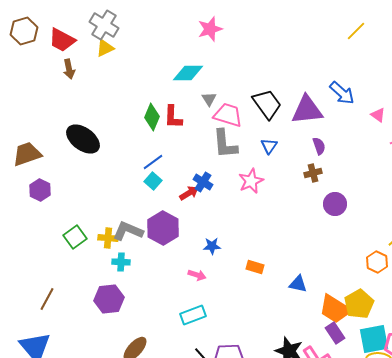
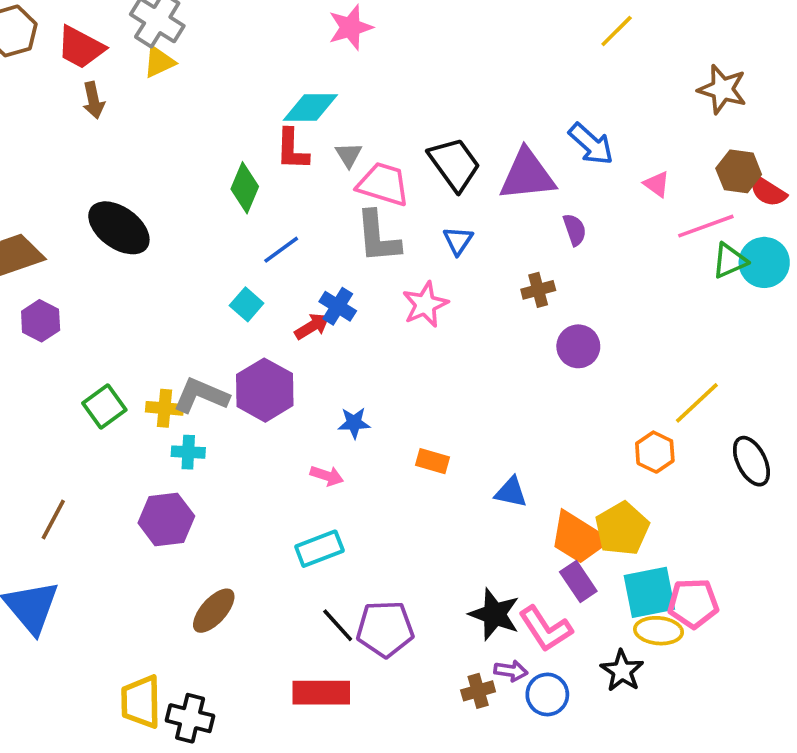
red L-shape: (173, 117) -> (292, 149), moved
purple semicircle: (319, 146) -> (575, 230), moved
blue line: (153, 162) -> (281, 250), moved

